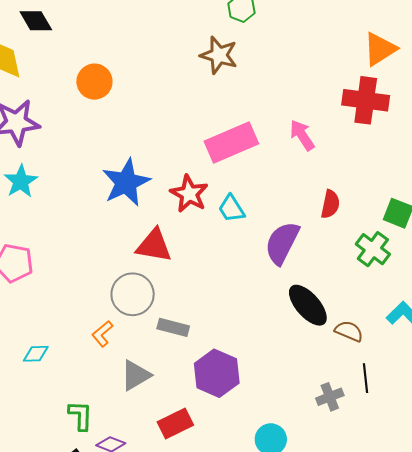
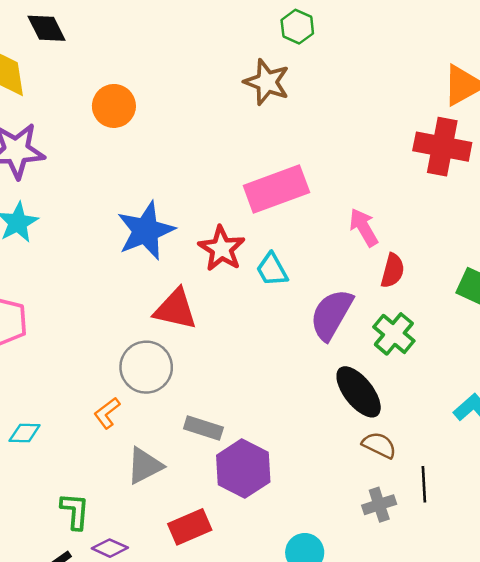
pink arrow: (302, 135) -> (364, 227), moved
green cross: (373, 249) -> (394, 334), moved
gray rectangle: (173, 327) -> (203, 428), moved
brown semicircle: (349, 331) -> (379, 445), moved

